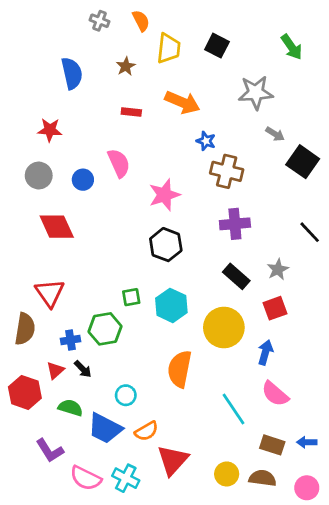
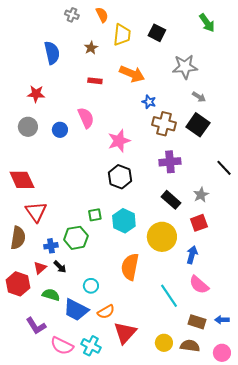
green arrow: (292, 47) -> (207, 23), moved
black square: (303, 162) -> (198, 125), moved
red diamond: (57, 227) -> (22, 180), moved

